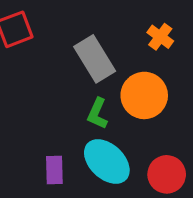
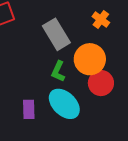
red circle: (167, 174) -> (101, 83), moved

